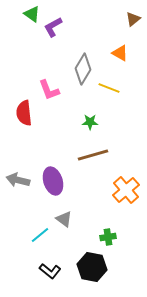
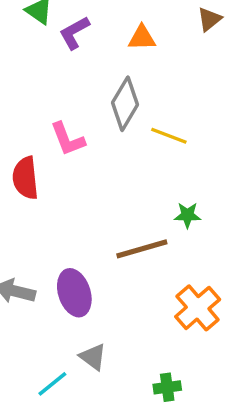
orange triangle: (120, 53) -> (142, 38), moved, turned -30
green star: (90, 122) -> (187, 215), moved

